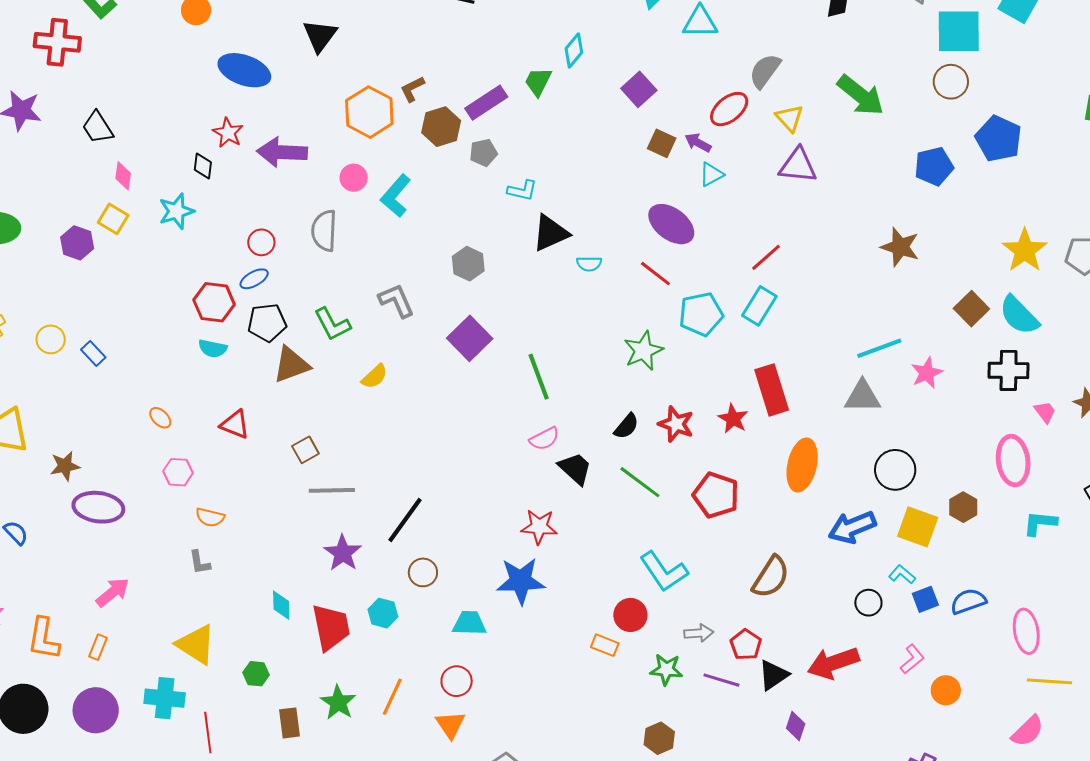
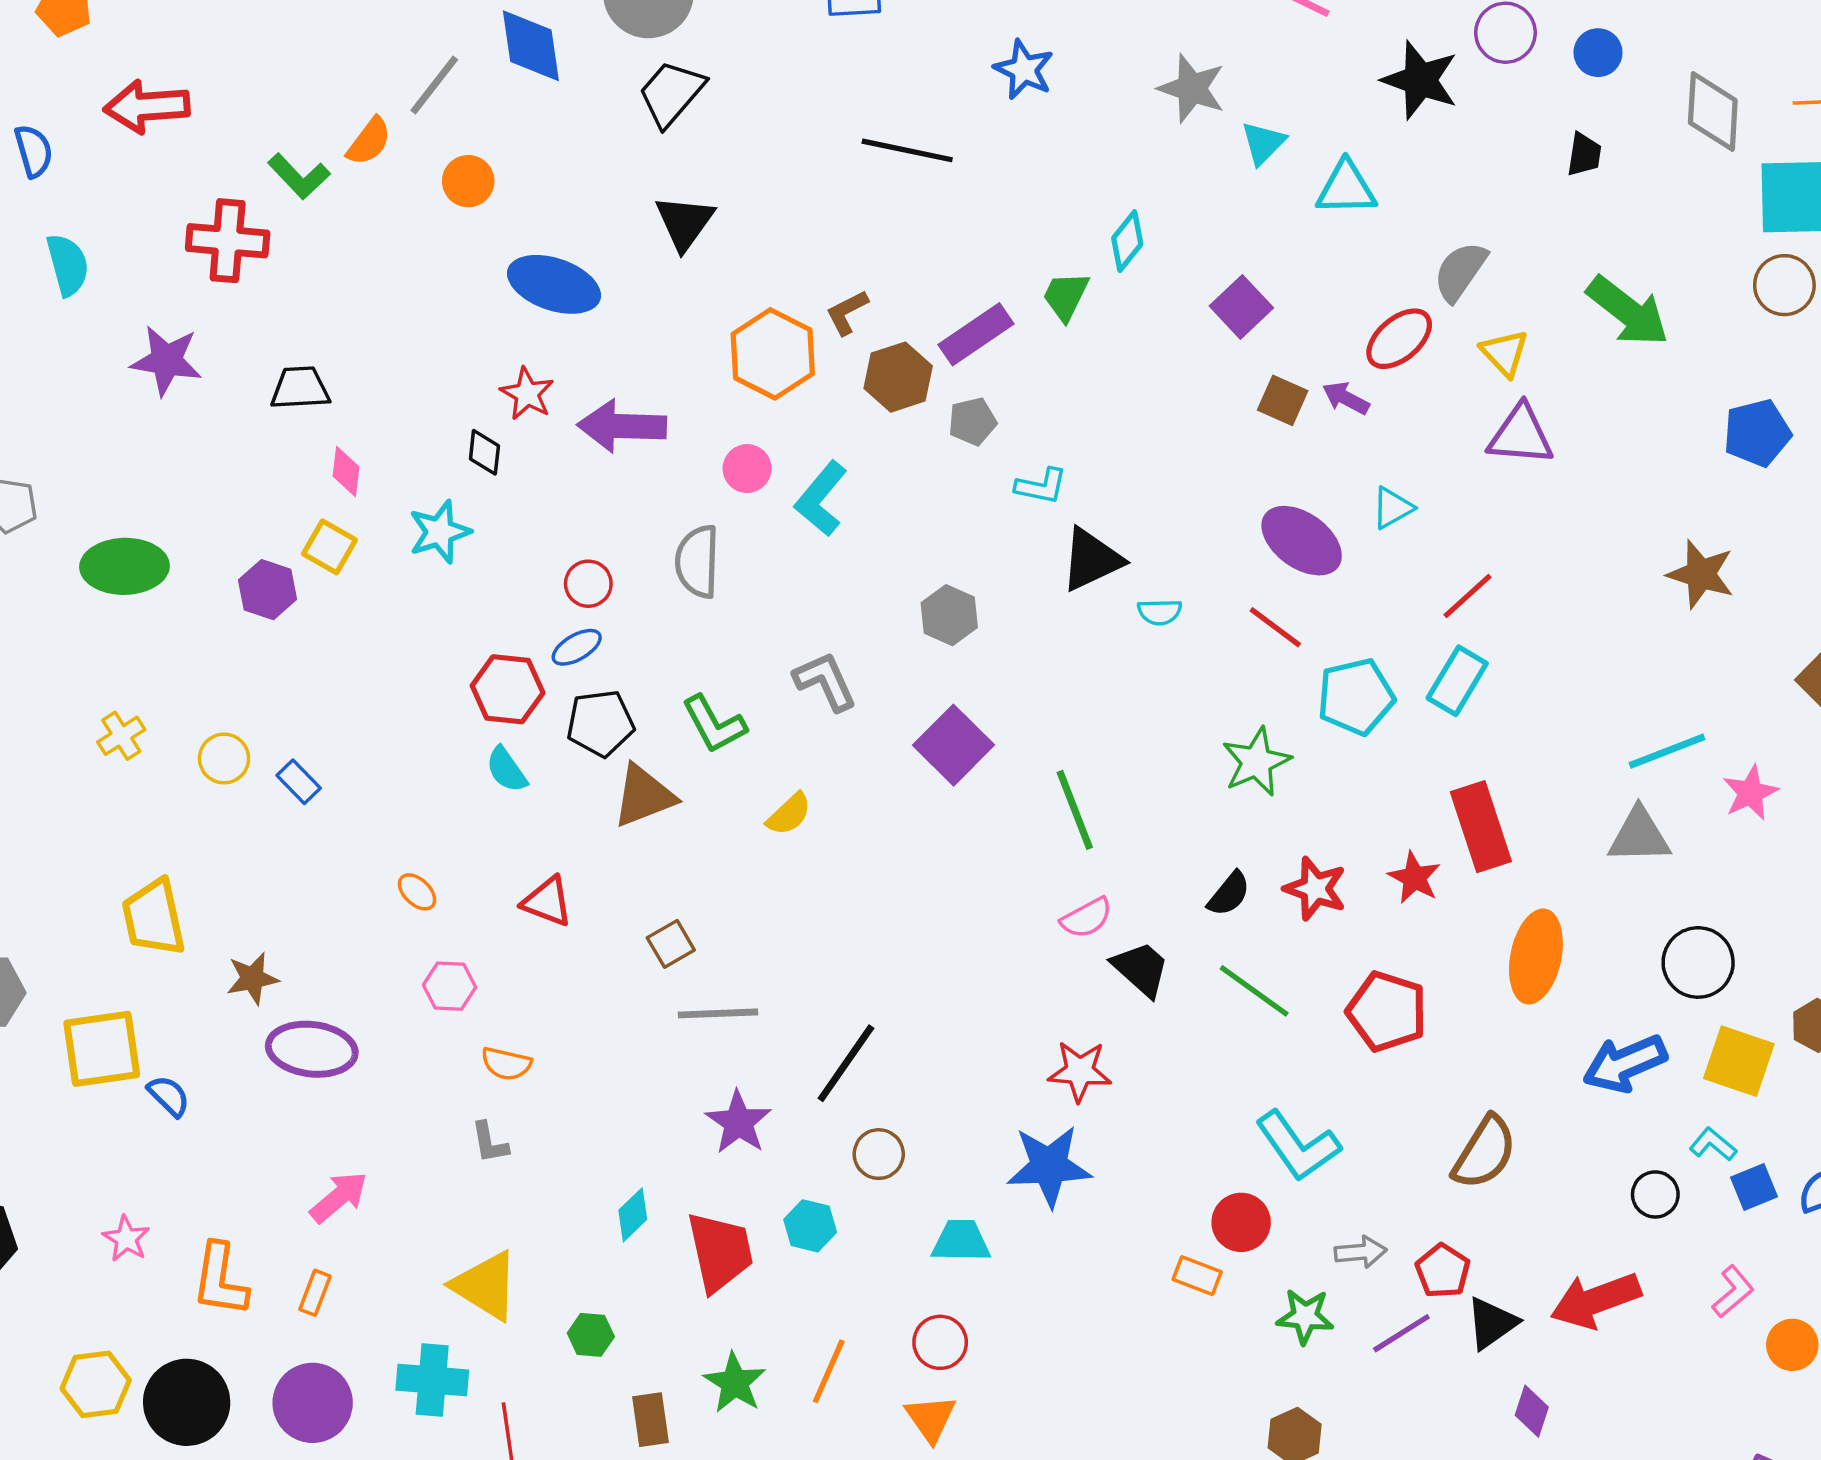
black trapezoid: (98, 127) -> (300, 388), turned 120
cyan triangle: (711, 174) -> (1392, 508), moved
cyan semicircle: (213, 348) -> (506, 770), turned 44
cyan diamond: (281, 605) -> (633, 1215), turned 48
purple line: (721, 680) -> (1401, 1333), turned -48

